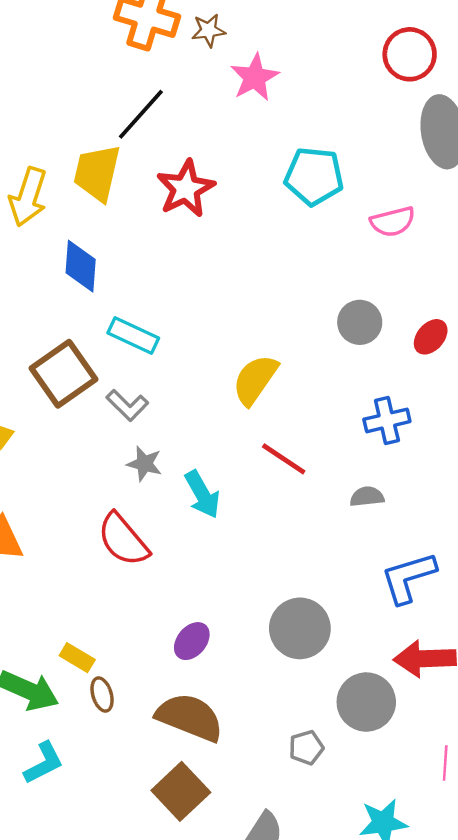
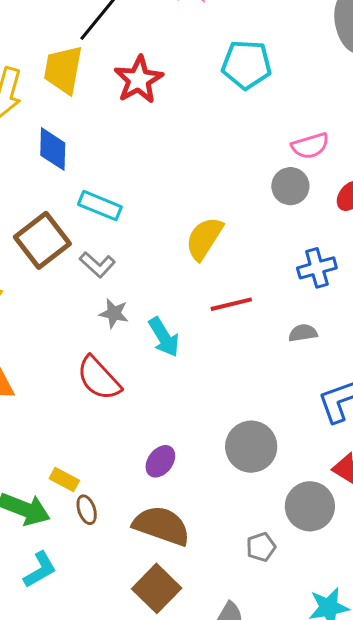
pink semicircle: (393, 222) -> (310, 146), moved
red line: (284, 459) -> (231, 304), turned -45

